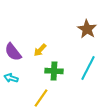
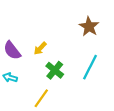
green cross: (54, 71) -> (55, 70), turned 36

